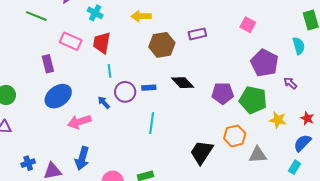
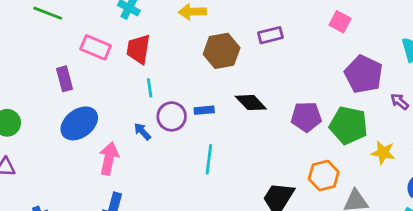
pink arrow: (79, 122) -> (109, 158), turned 120

